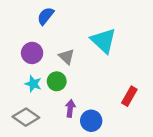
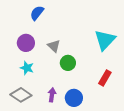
cyan triangle: (103, 41) -> (105, 40), moved, turned 30
green circle: (57, 81) -> (68, 63), moved
purple arrow: (70, 108) -> (52, 95), moved

